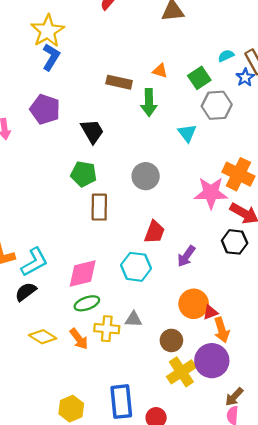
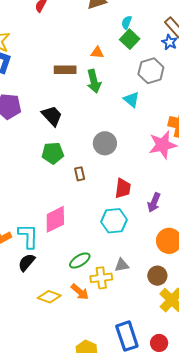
cyan semicircle: (226, 56) -> (127, 23), moved, turned -32
green square: (199, 78) -> (130, 39), moved
brown rectangle: (99, 207) -> (80, 174), moved, size x0.6
cyan L-shape: (34, 262) -> (28, 236), turned -48
pink diamond: (83, 274) -> (55, 219), moved

